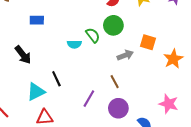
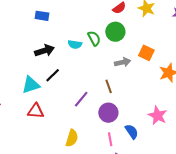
black arrow: (23, 55) -> (44, 51), moved, turned -78
black line: (56, 79) -> (53, 75), turned 63

